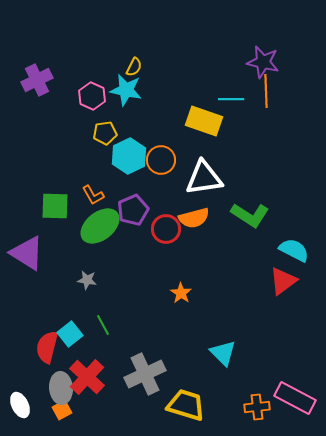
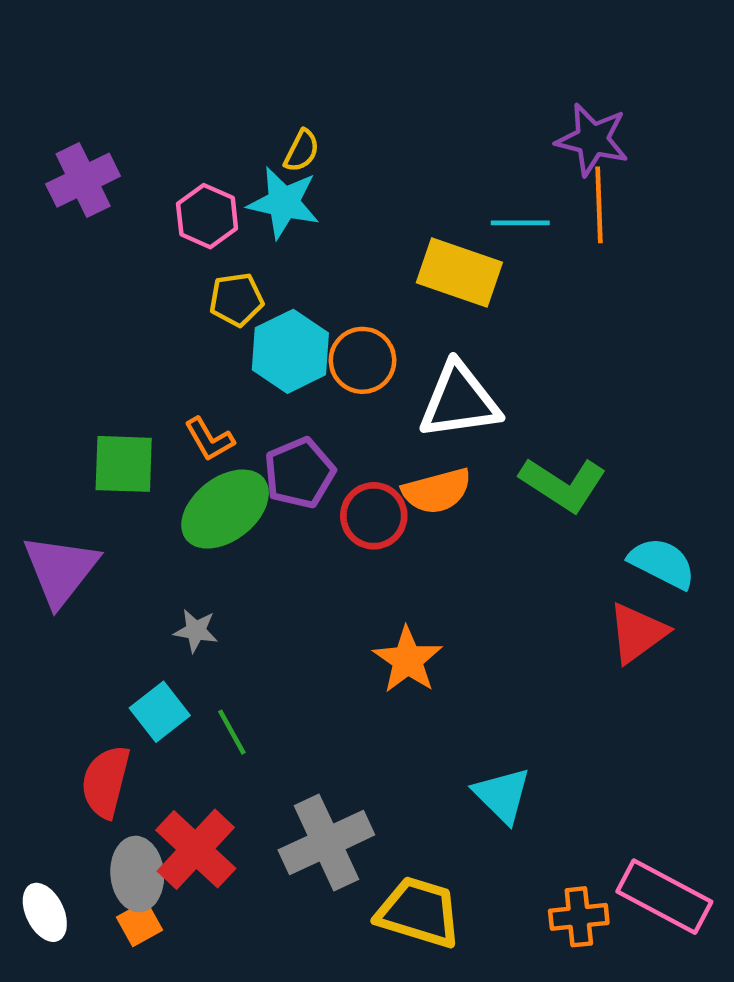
purple triangle: (27, 253) -> (61, 570), turned 36
orange star: (181, 293) -> (408, 660), size x1.4
cyan square: (70, 334) -> (160, 712), moved

